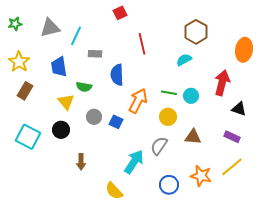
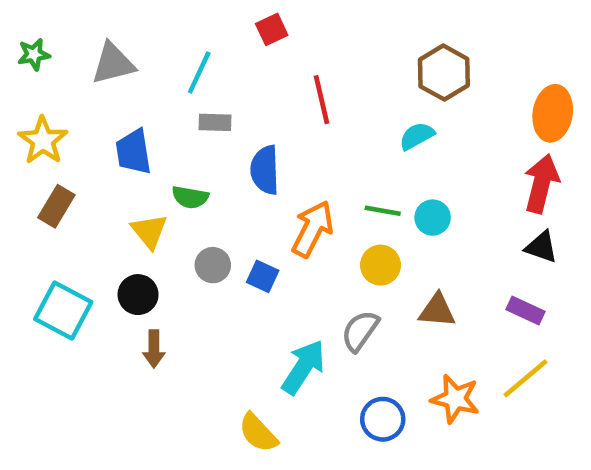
cyan line: (76, 36) -> (199, 73), moved
red arrow: (222, 83) -> (541, 184), moved
brown arrow: (81, 162) -> (154, 349), moved

